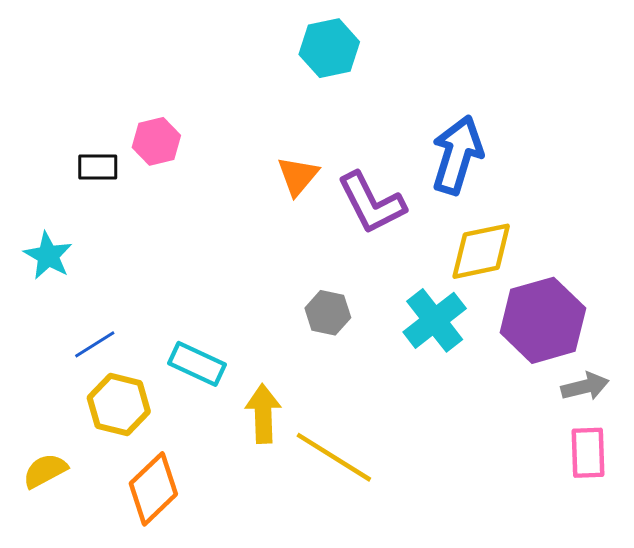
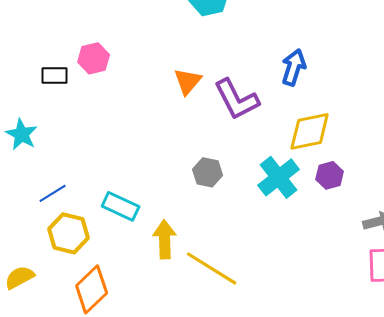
blue arrow: (457, 155) -> (294, 67), size x0.7
purple hexagon: (543, 320) -> (330, 175), moved, size x0.5

